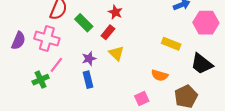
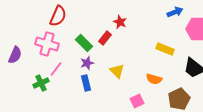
red star: (115, 12) -> (120, 22), moved
green rectangle: (84, 23) -> (84, 43), moved
purple semicircle: (18, 41) -> (15, 55), moved
yellow triangle: (116, 53) -> (117, 71), moved

